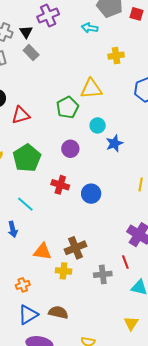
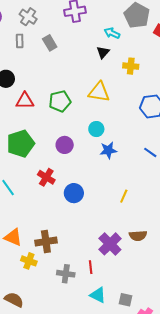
black triangle: (26, 32) -> (103, 52), moved
green pentagon: (67, 107) -> (60, 101), moved

